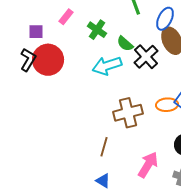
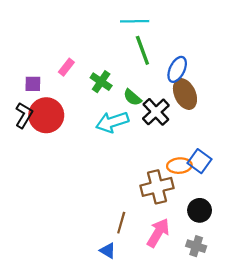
brown cross: (128, 113) -> (157, 187), moved
brown line: (104, 147) -> (121, 223), moved

